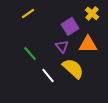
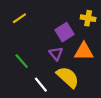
yellow cross: (92, 13) -> (88, 18), turned -32

